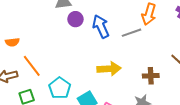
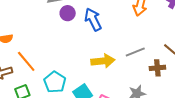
gray line: (131, 33) -> (135, 52), moved
brown cross: (151, 76) -> (157, 68), moved

